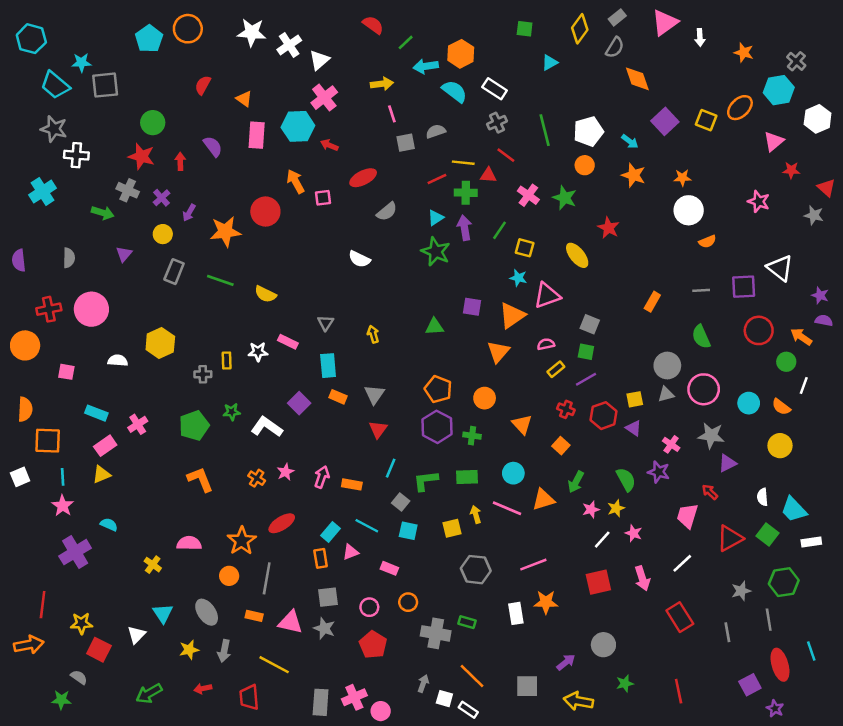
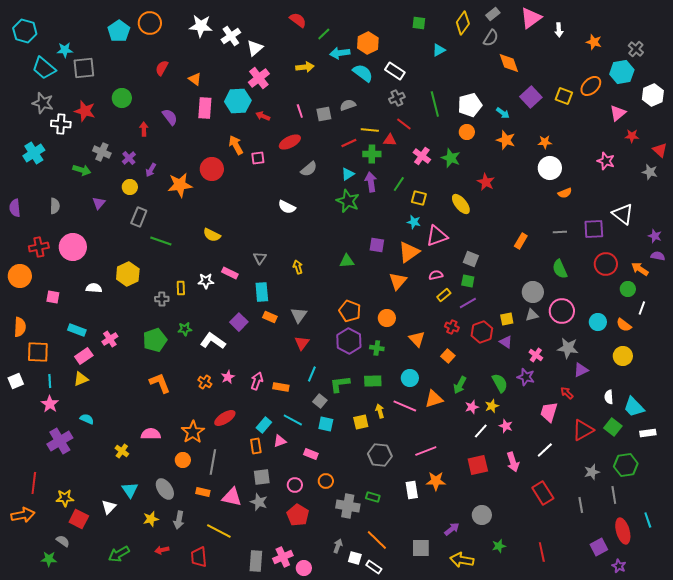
pink line: (392, 114) -> (300, 111), moved
red star: (141, 156) -> (85, 111), moved
green line: (220, 280) -> (161, 241), moved

